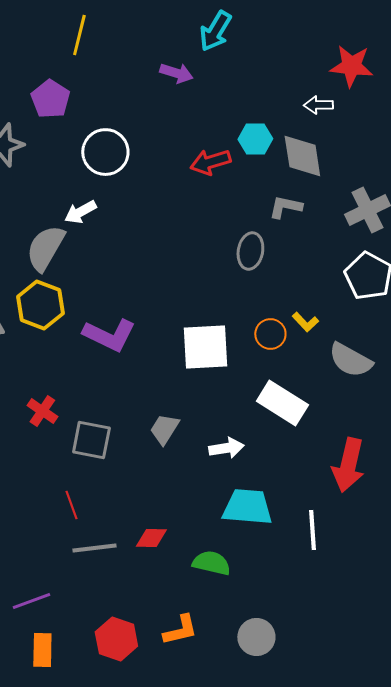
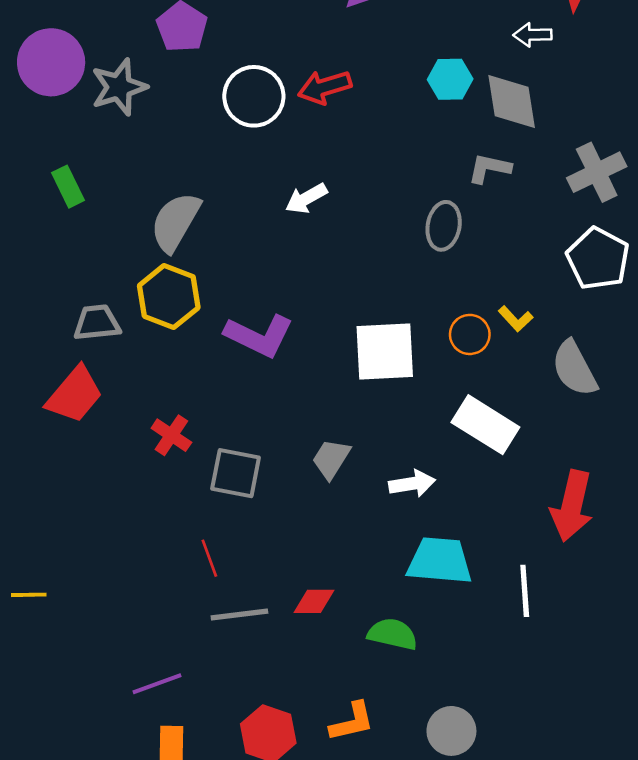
red arrow: (210, 162) -> (325, 87), moved
white arrow: (80, 212) -> (306, 198), moved
gray semicircle: (350, 360) -> (574, 368), turned 33

